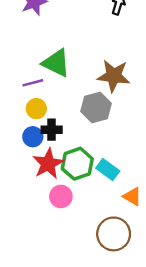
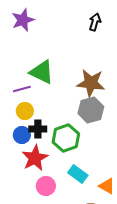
gray hexagon: (96, 107) -> (91, 110), moved
green hexagon: (77, 164) -> (66, 138), moved
cyan rectangle: (108, 170) -> (78, 174), moved

